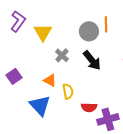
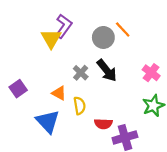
purple L-shape: (18, 21) -> (64, 26), moved
orange line: (106, 24) -> (123, 30), turned -42
gray cross: (62, 55) -> (81, 73), moved

